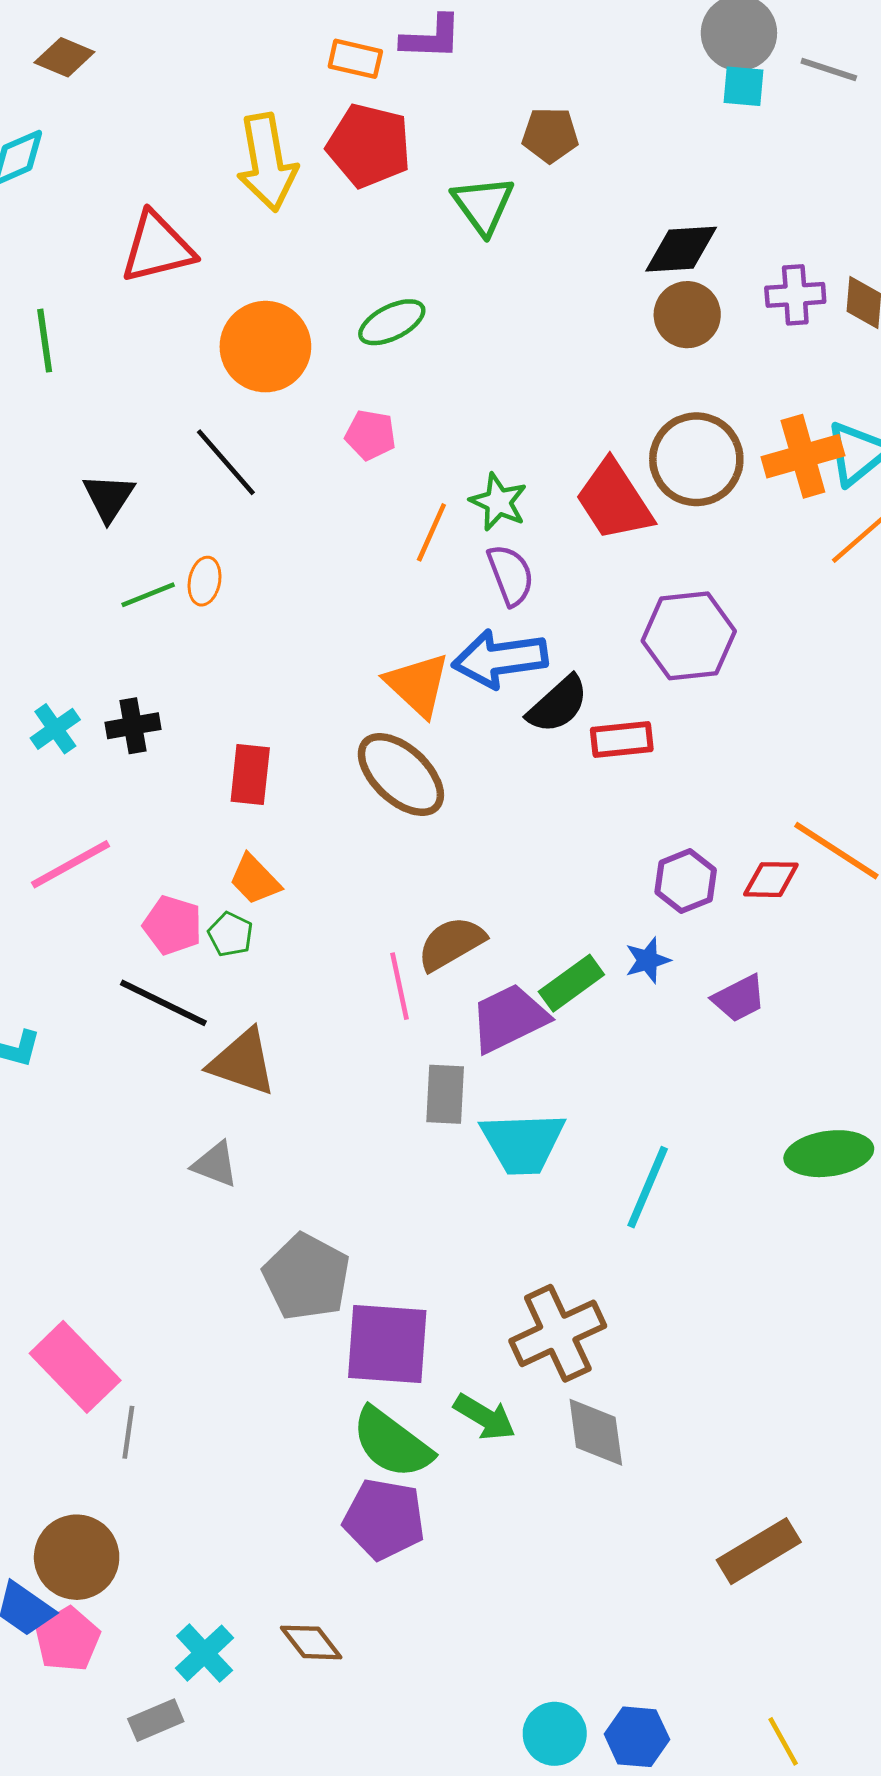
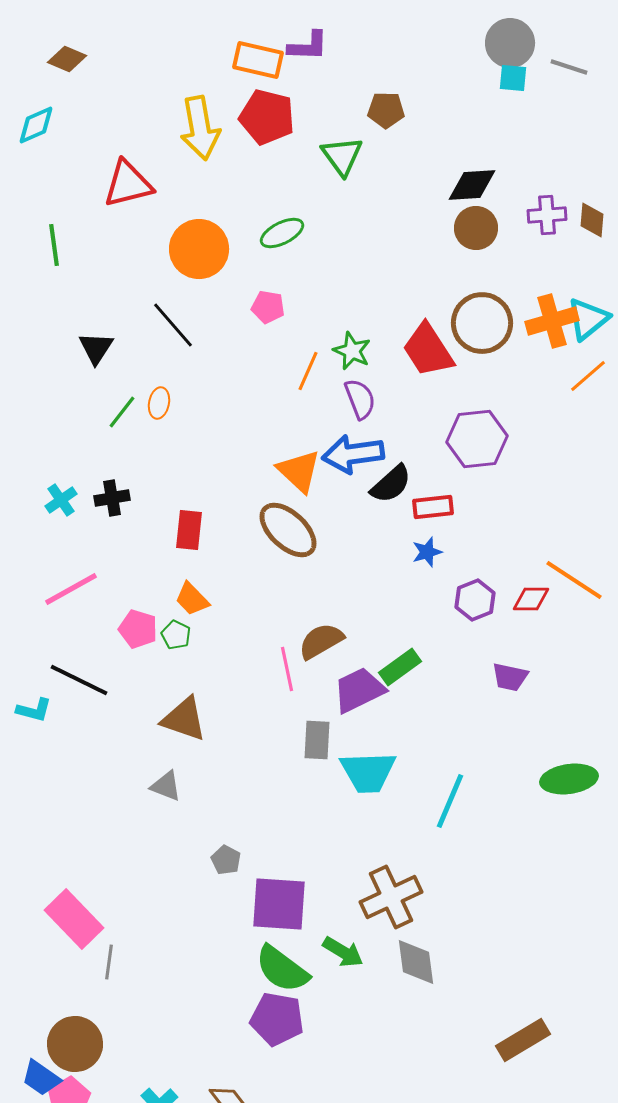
orange rectangle: (355, 59) -> (258, 60), size x1.4
green line: (148, 595) -> (122, 412), turned -30
blue star: (648, 960) -> (427, 552), moved
purple trapezoid: (739, 998) -> (510, 677), turned 39
black line: (163, 1003) -> (79, 680), moved
gray pentagon: (307, 1277) -> (226, 860), size x0.5

